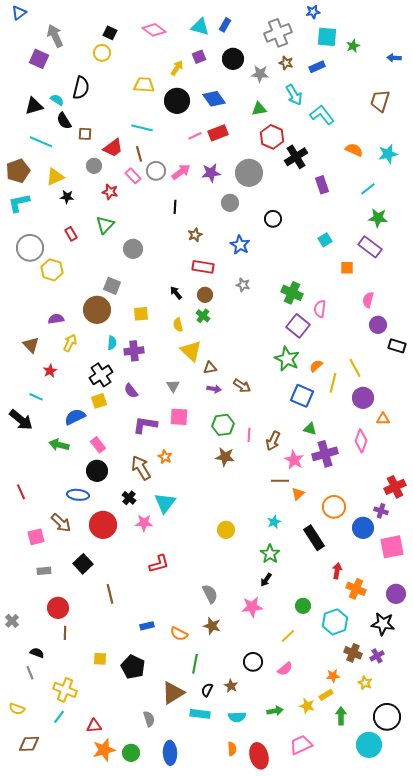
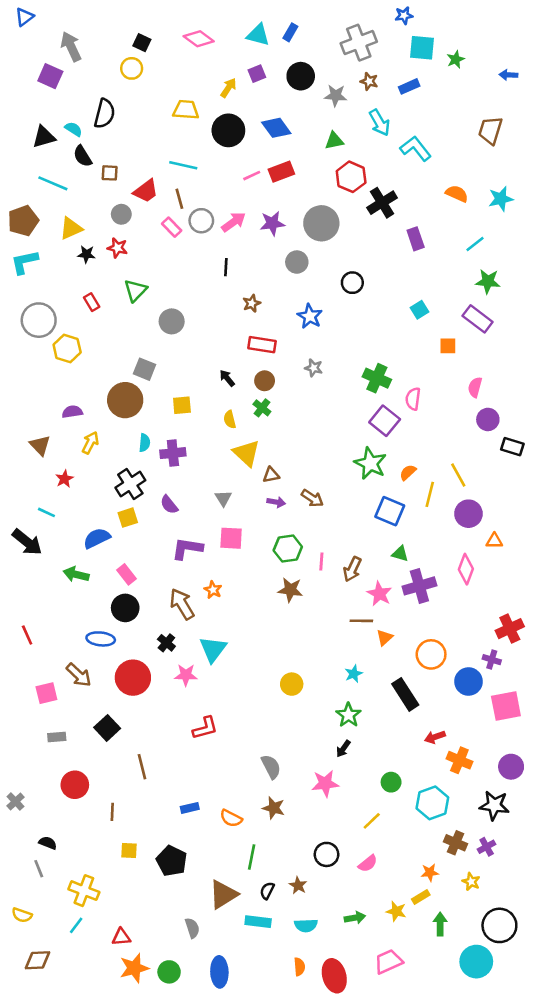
red star: (110, 192) -> (117, 248), moved
red arrow: (337, 571) -> (435, 737), turned -119
brown line: (65, 633) -> (112, 812), moved

